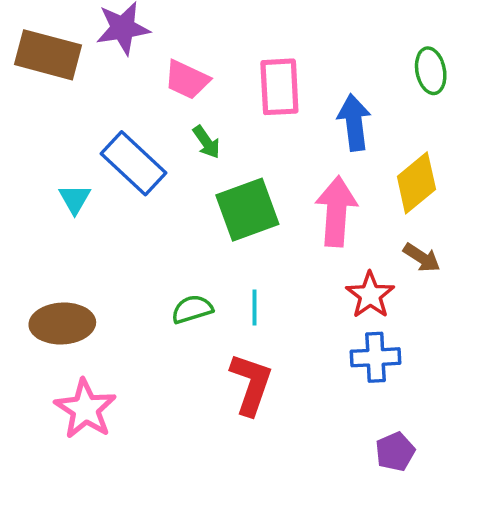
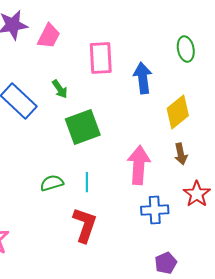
pink trapezoid: (187, 80) -> (49, 36), moved, turned -88
pink arrow: (336, 211) -> (139, 165), moved
brown arrow: (422, 258) -> (181, 154), turned 45
red star: (370, 295) -> (197, 194), moved

